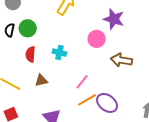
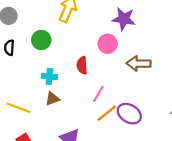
green circle: (28, 28) -> (41, 40), moved
cyan cross: (59, 53) -> (49, 76), moved
red semicircle: (30, 54) -> (82, 65), moved

